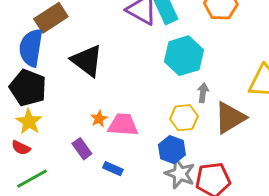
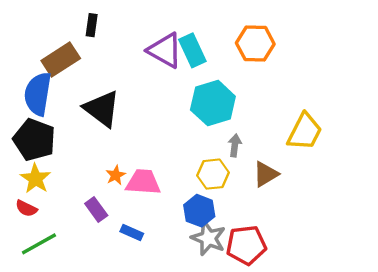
brown triangle: (230, 118) -> (266, 174), size x0.7

